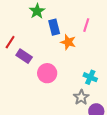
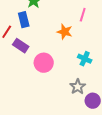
blue rectangle: (54, 27) -> (24, 20), moved
cyan cross: (90, 77) -> (85, 59), moved

